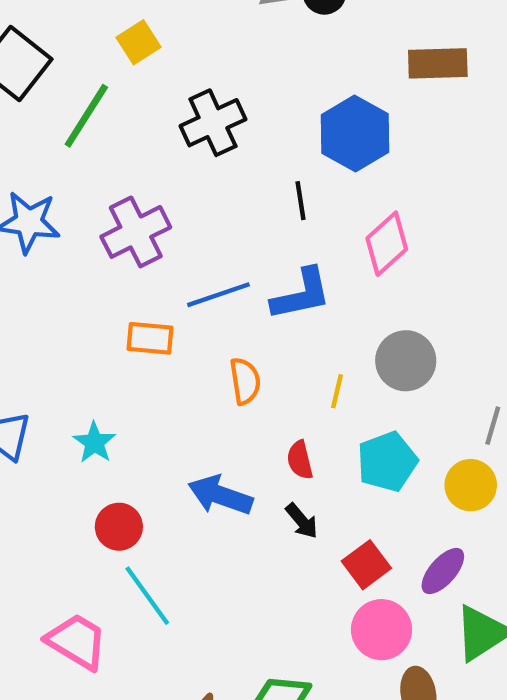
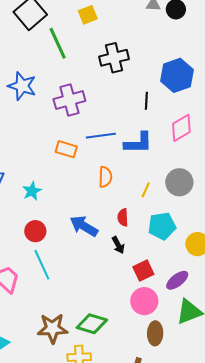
green line: (86, 116) -> (58, 43), turned -68

